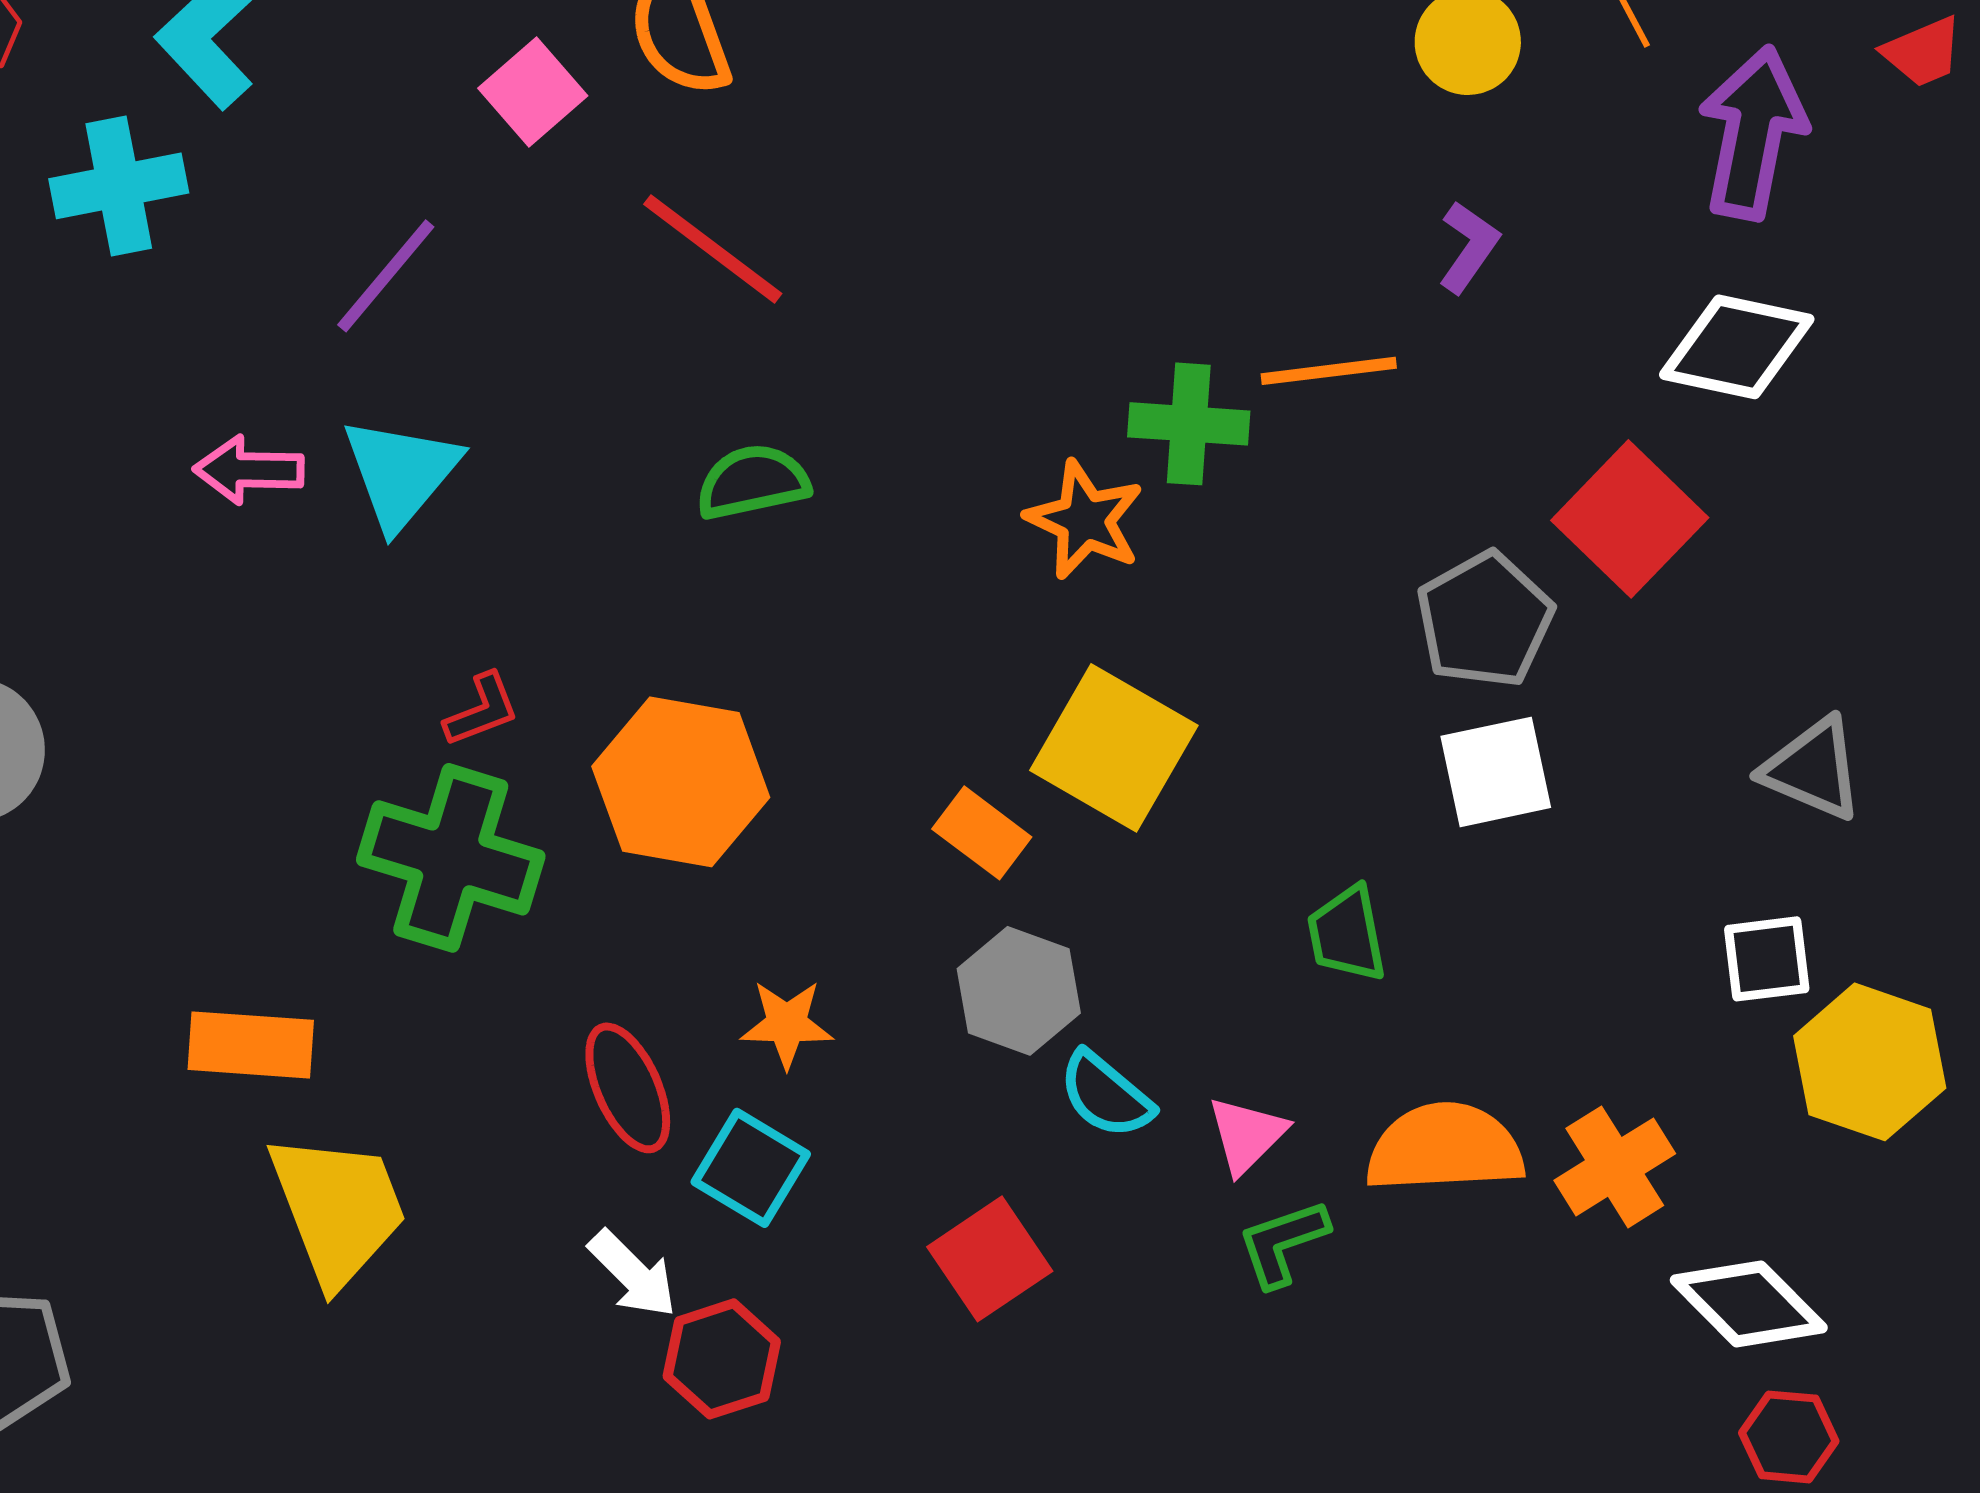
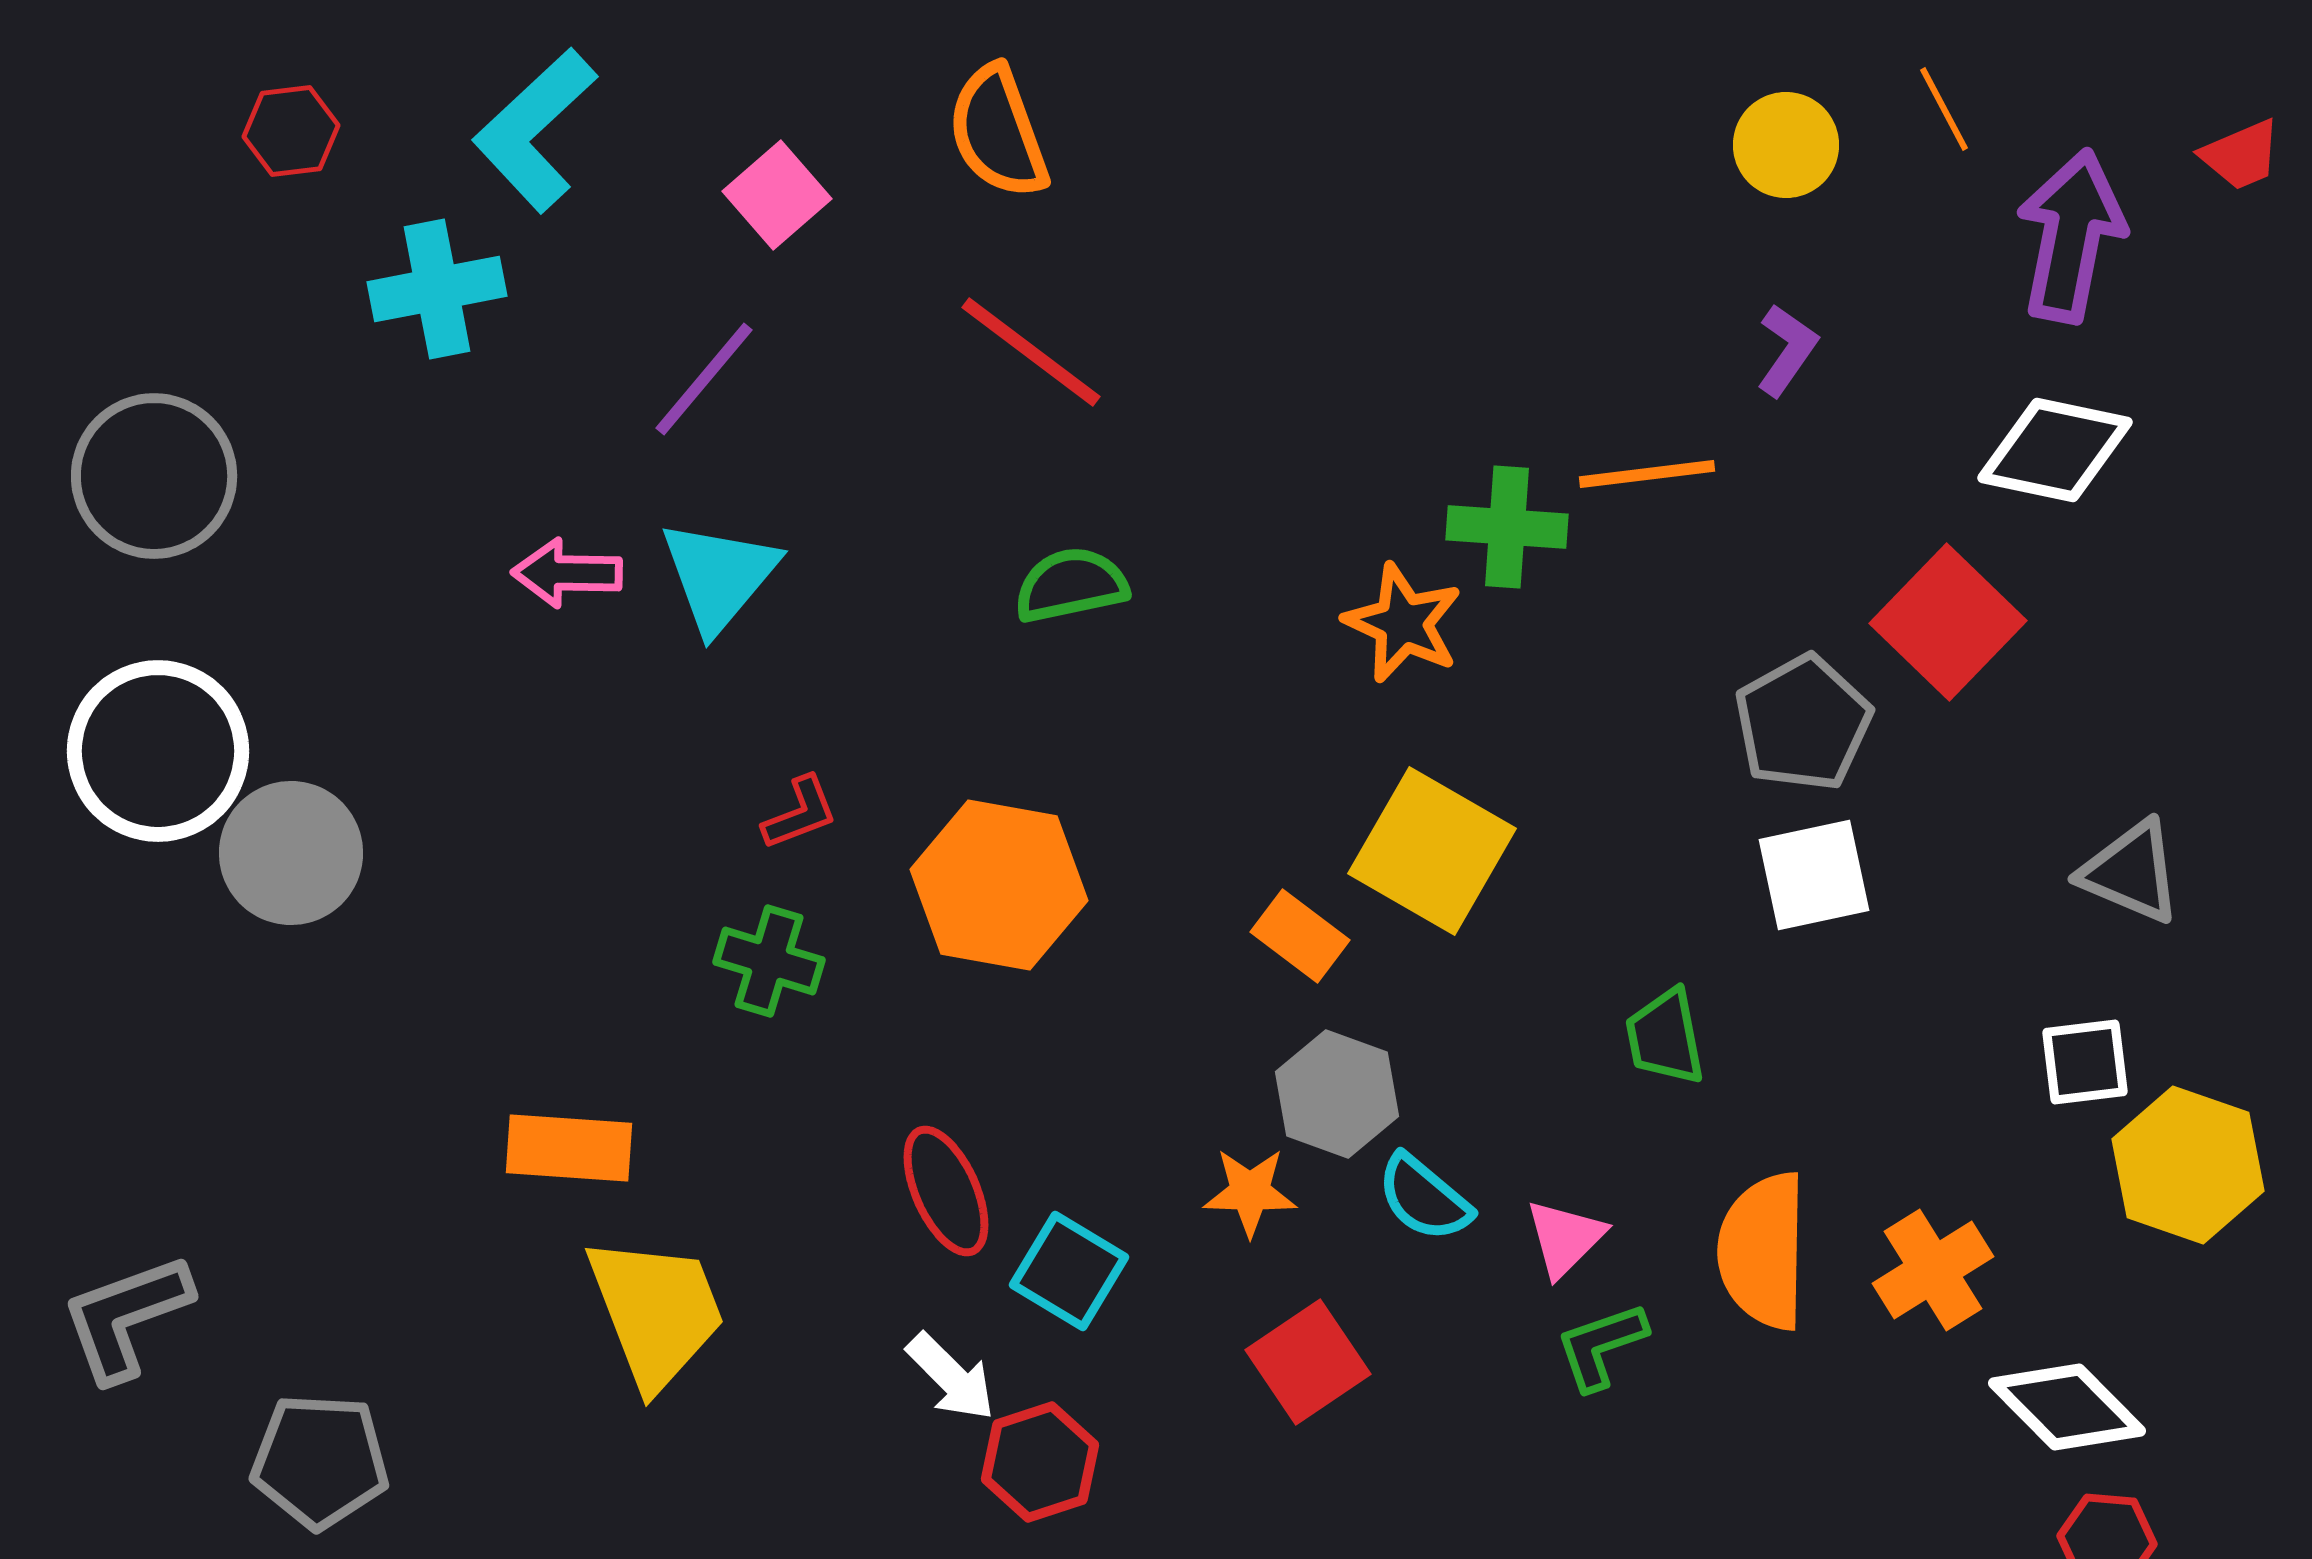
pink square: (533, 92) -> (777, 195), moved
green cross: (451, 858) -> (769, 961), size x0.6
orange star: (787, 1024) -> (1250, 1192), moved
orange semicircle: (1445, 1148) -> (1763, 1251), turned -86

